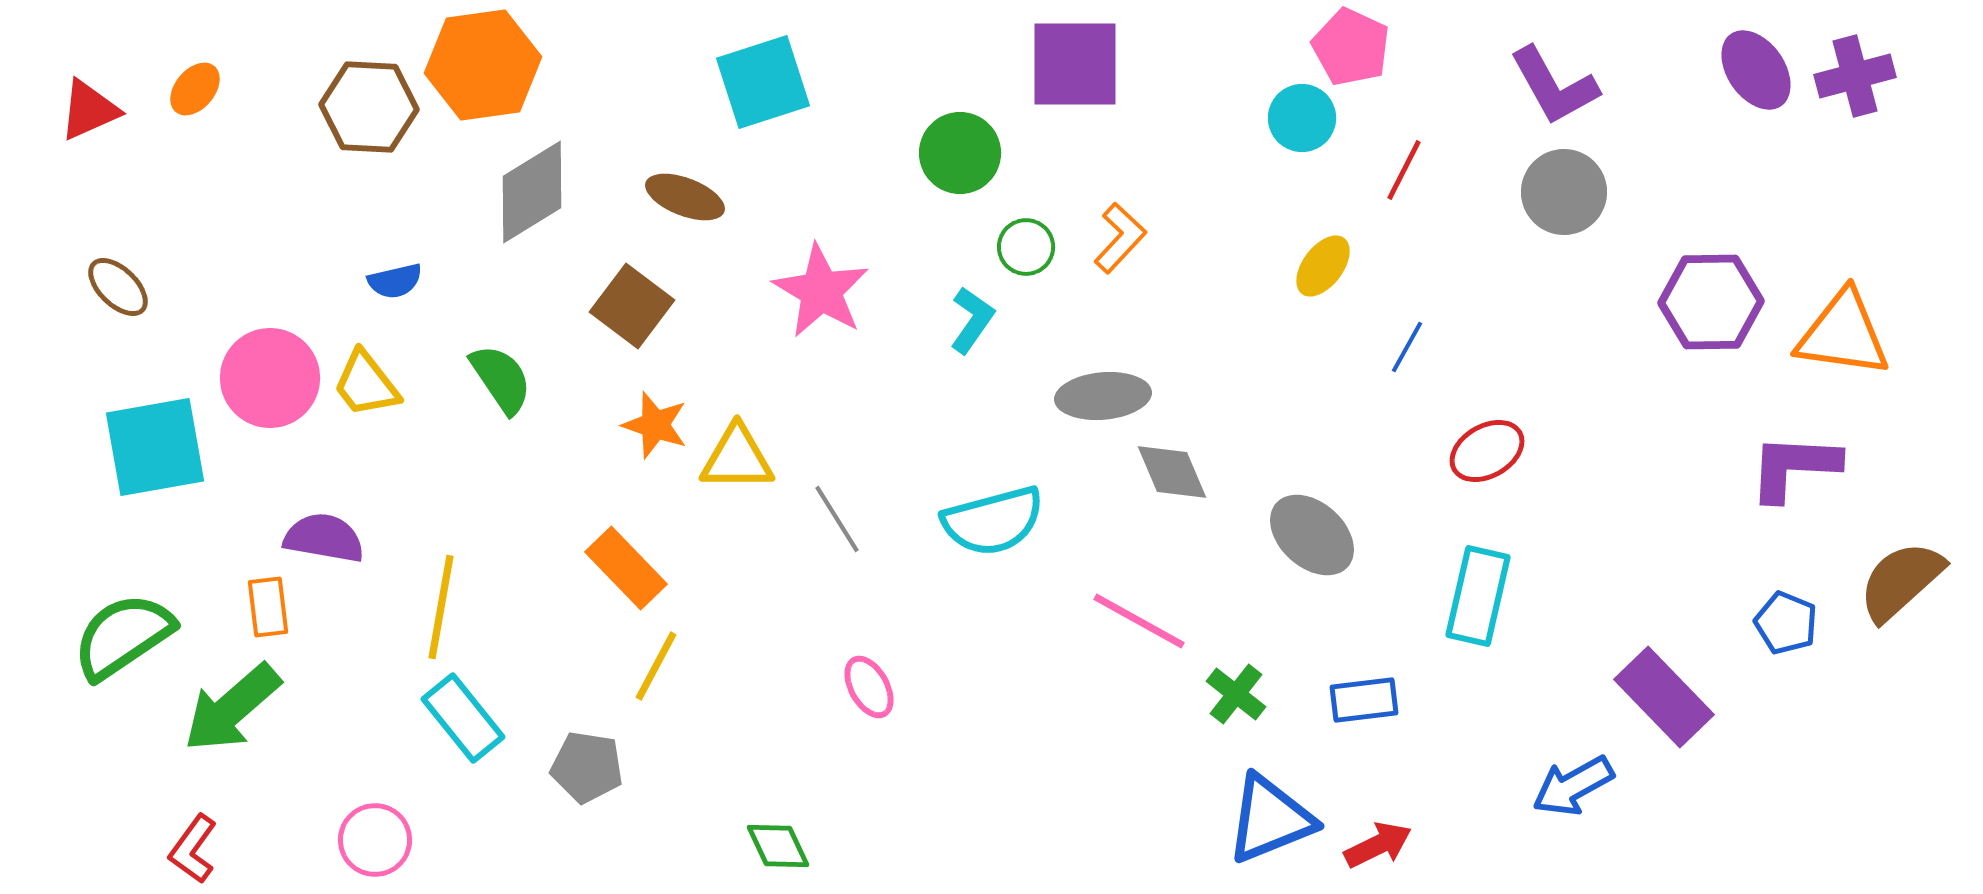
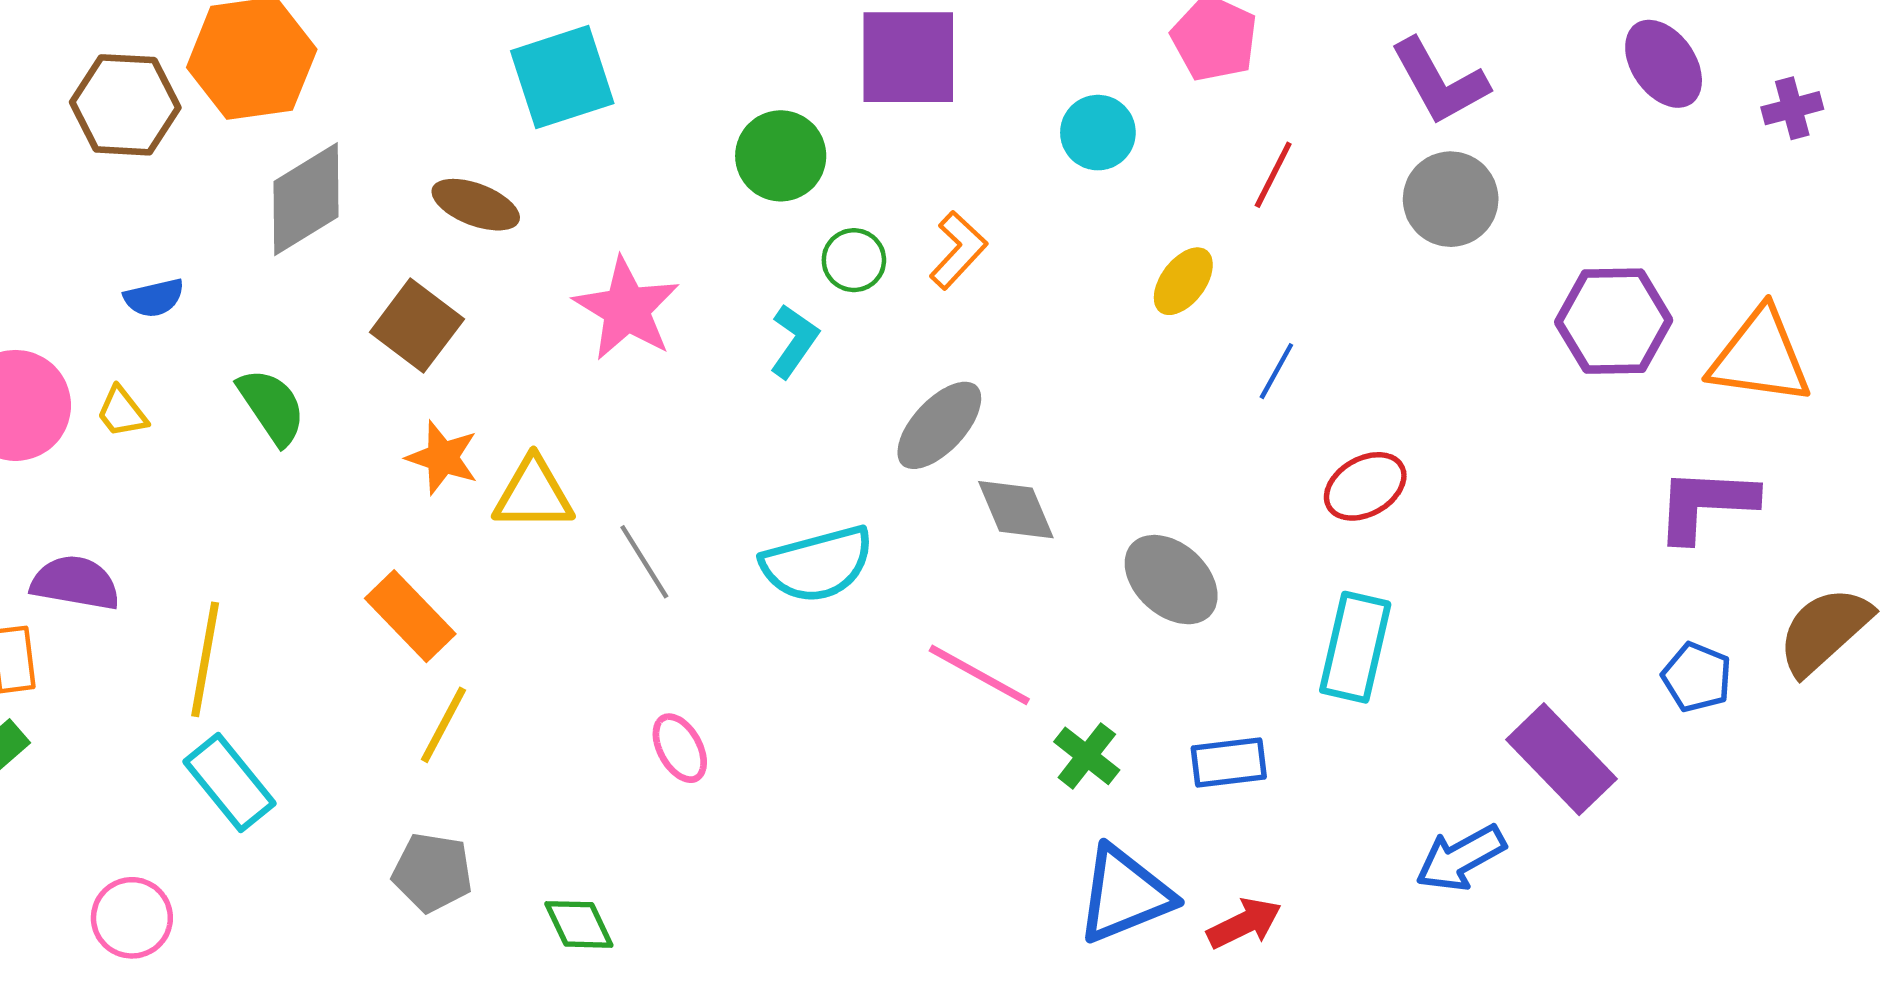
purple cross: (1855, 76) -> (1792, 108), moved, size x0.7
cyan circle: (1302, 118) -> (1098, 133), moved
yellow trapezoid: (366, 384) -> (122, 412), size x0.7
gray ellipse: (1103, 396) -> (939, 425), turned -42
gray pentagon: (587, 767) -> (432, 872), moved

